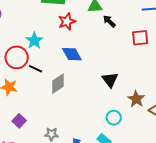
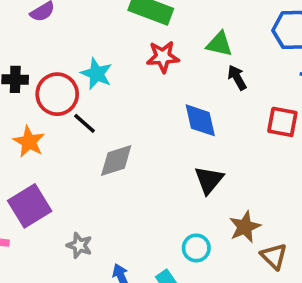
cyan star: (34, 41) -> (97, 74), turned -30
blue diamond: (72, 54) -> (200, 120), moved
purple square: (19, 121) -> (30, 206), size x1.6

